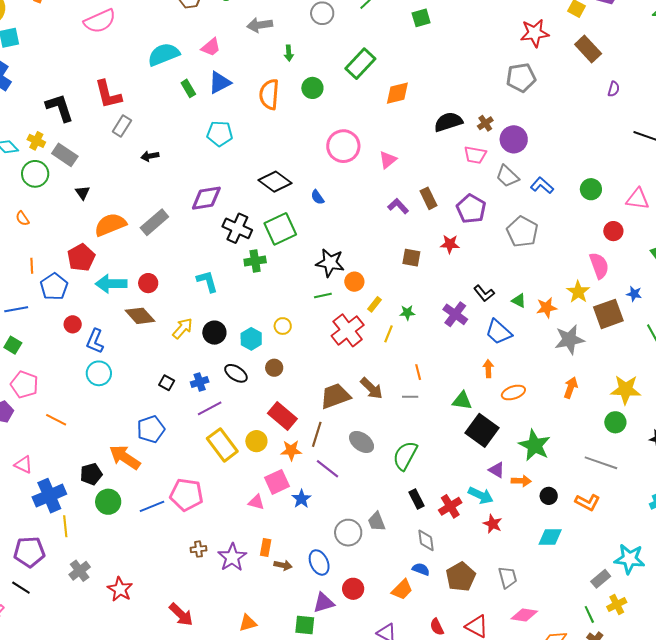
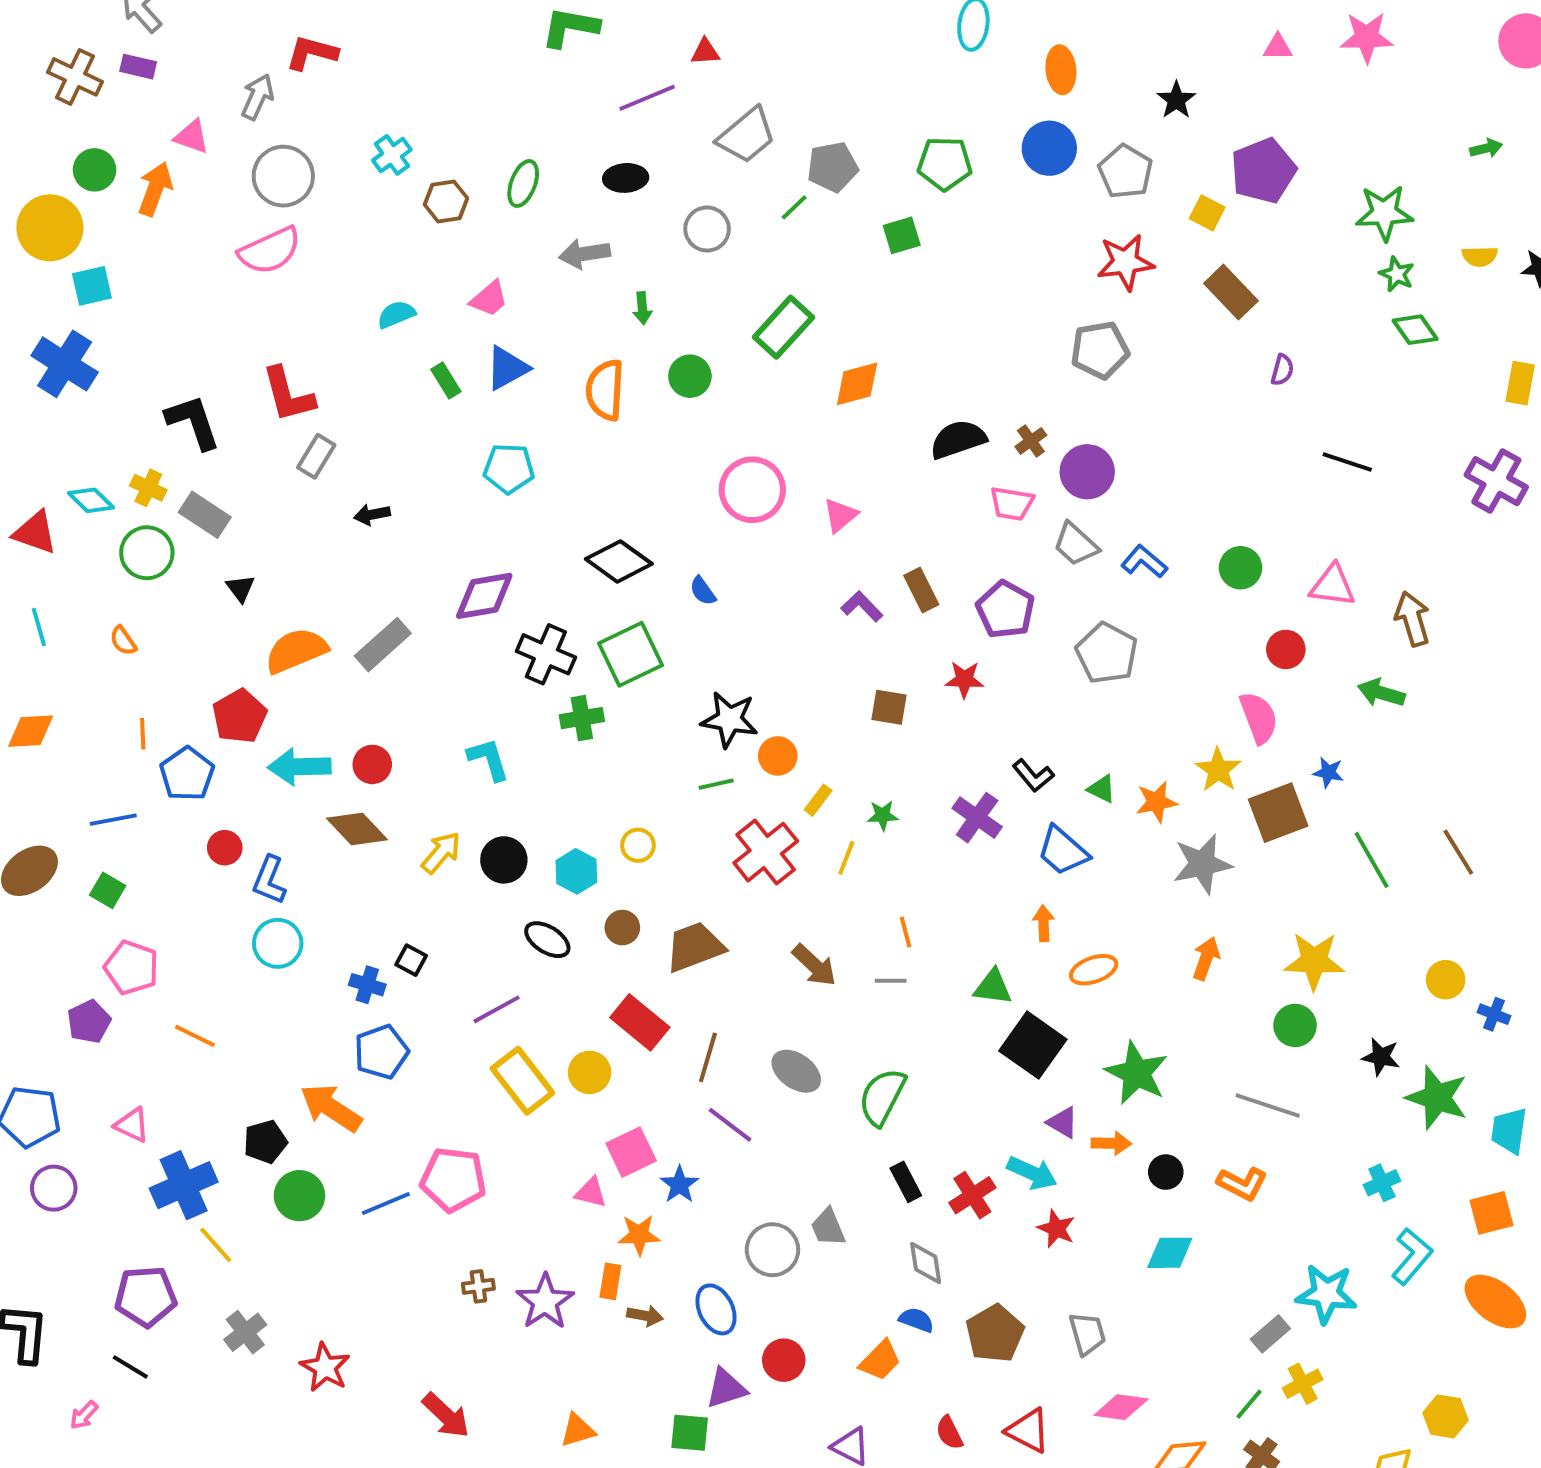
cyan semicircle: (164, 54) -> (396, 314), size x0.6
blue cross: (200, 382) -> (367, 985), moved, turned 36
brown trapezoid: (335, 396) -> (695, 947), moved
orange star: (291, 450) -> (639, 1235), moved
yellow line: (65, 526) -> (216, 1245), turned -35
green line: (589, 614) -> (1249, 1404), turned 66

